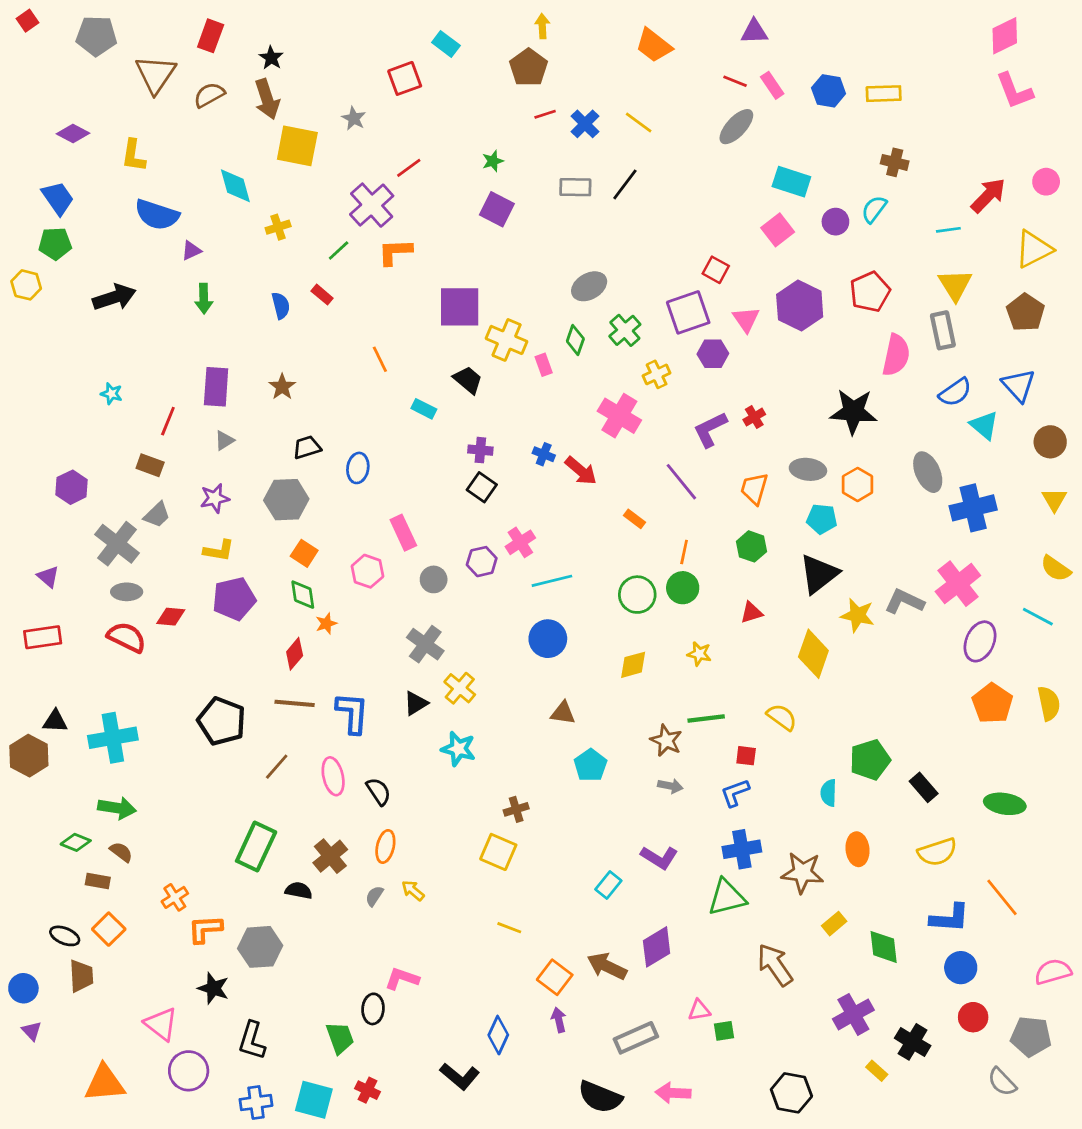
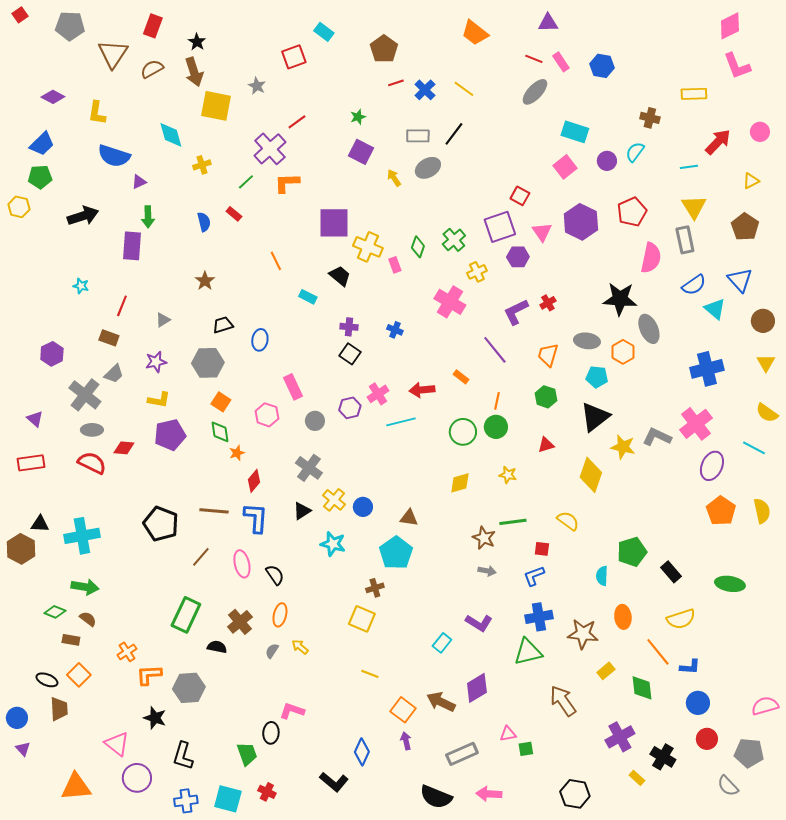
yellow arrow: (542, 26) -> (394, 178), moved, turned -30
yellow rectangle: (884, 94) -> (694, 94), moved
blue trapezoid: (58, 198) -> (42, 144), turned 80
yellow triangle: (1034, 249) -> (751, 181), size x0.6
gray ellipse: (589, 286) -> (428, 168), moved
purple rectangle: (216, 387) -> (132, 246), moved
red arrow: (581, 471) -> (422, 390), moved, turned 135
gray ellipse: (928, 472) -> (649, 329), moved
blue circle: (548, 639) -> (363, 507), moved, size x0.7
red diamond: (295, 654) -> (254, 481), moved
cyan pentagon: (590, 765) -> (396, 553), moved, size x1.4
orange line: (1002, 897) -> (658, 652), moved
blue L-shape: (950, 918) -> (690, 667), size x0.7

